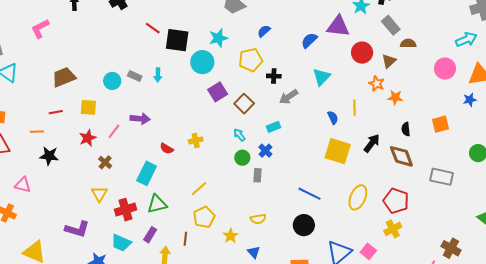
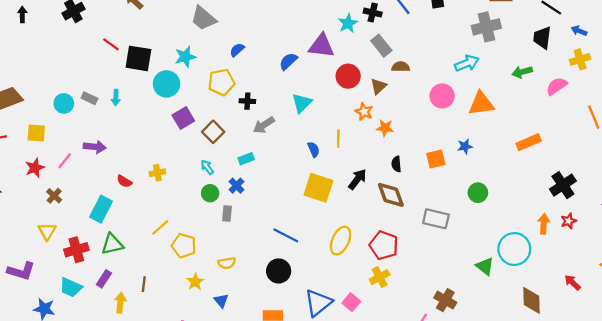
blue star: (470, 100) -> (465, 146), moved
yellow pentagon: (204, 217) -> (184, 246), moved, turned -30

